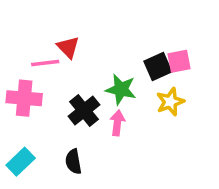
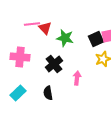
pink line: (45, 63) -> (32, 24), moved
green star: (121, 89) -> (65, 38), moved
pink arrow: (117, 123) -> (77, 78), moved

